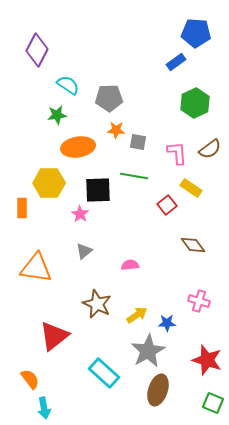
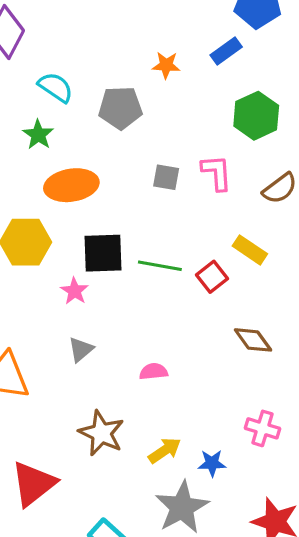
green star: (57, 115) -> (38, 135), turned -30
orange star: (116, 130) -> (166, 65), moved
pink L-shape: (177, 153) -> (217, 173), moved
green line: (134, 176) -> (160, 266), moved

